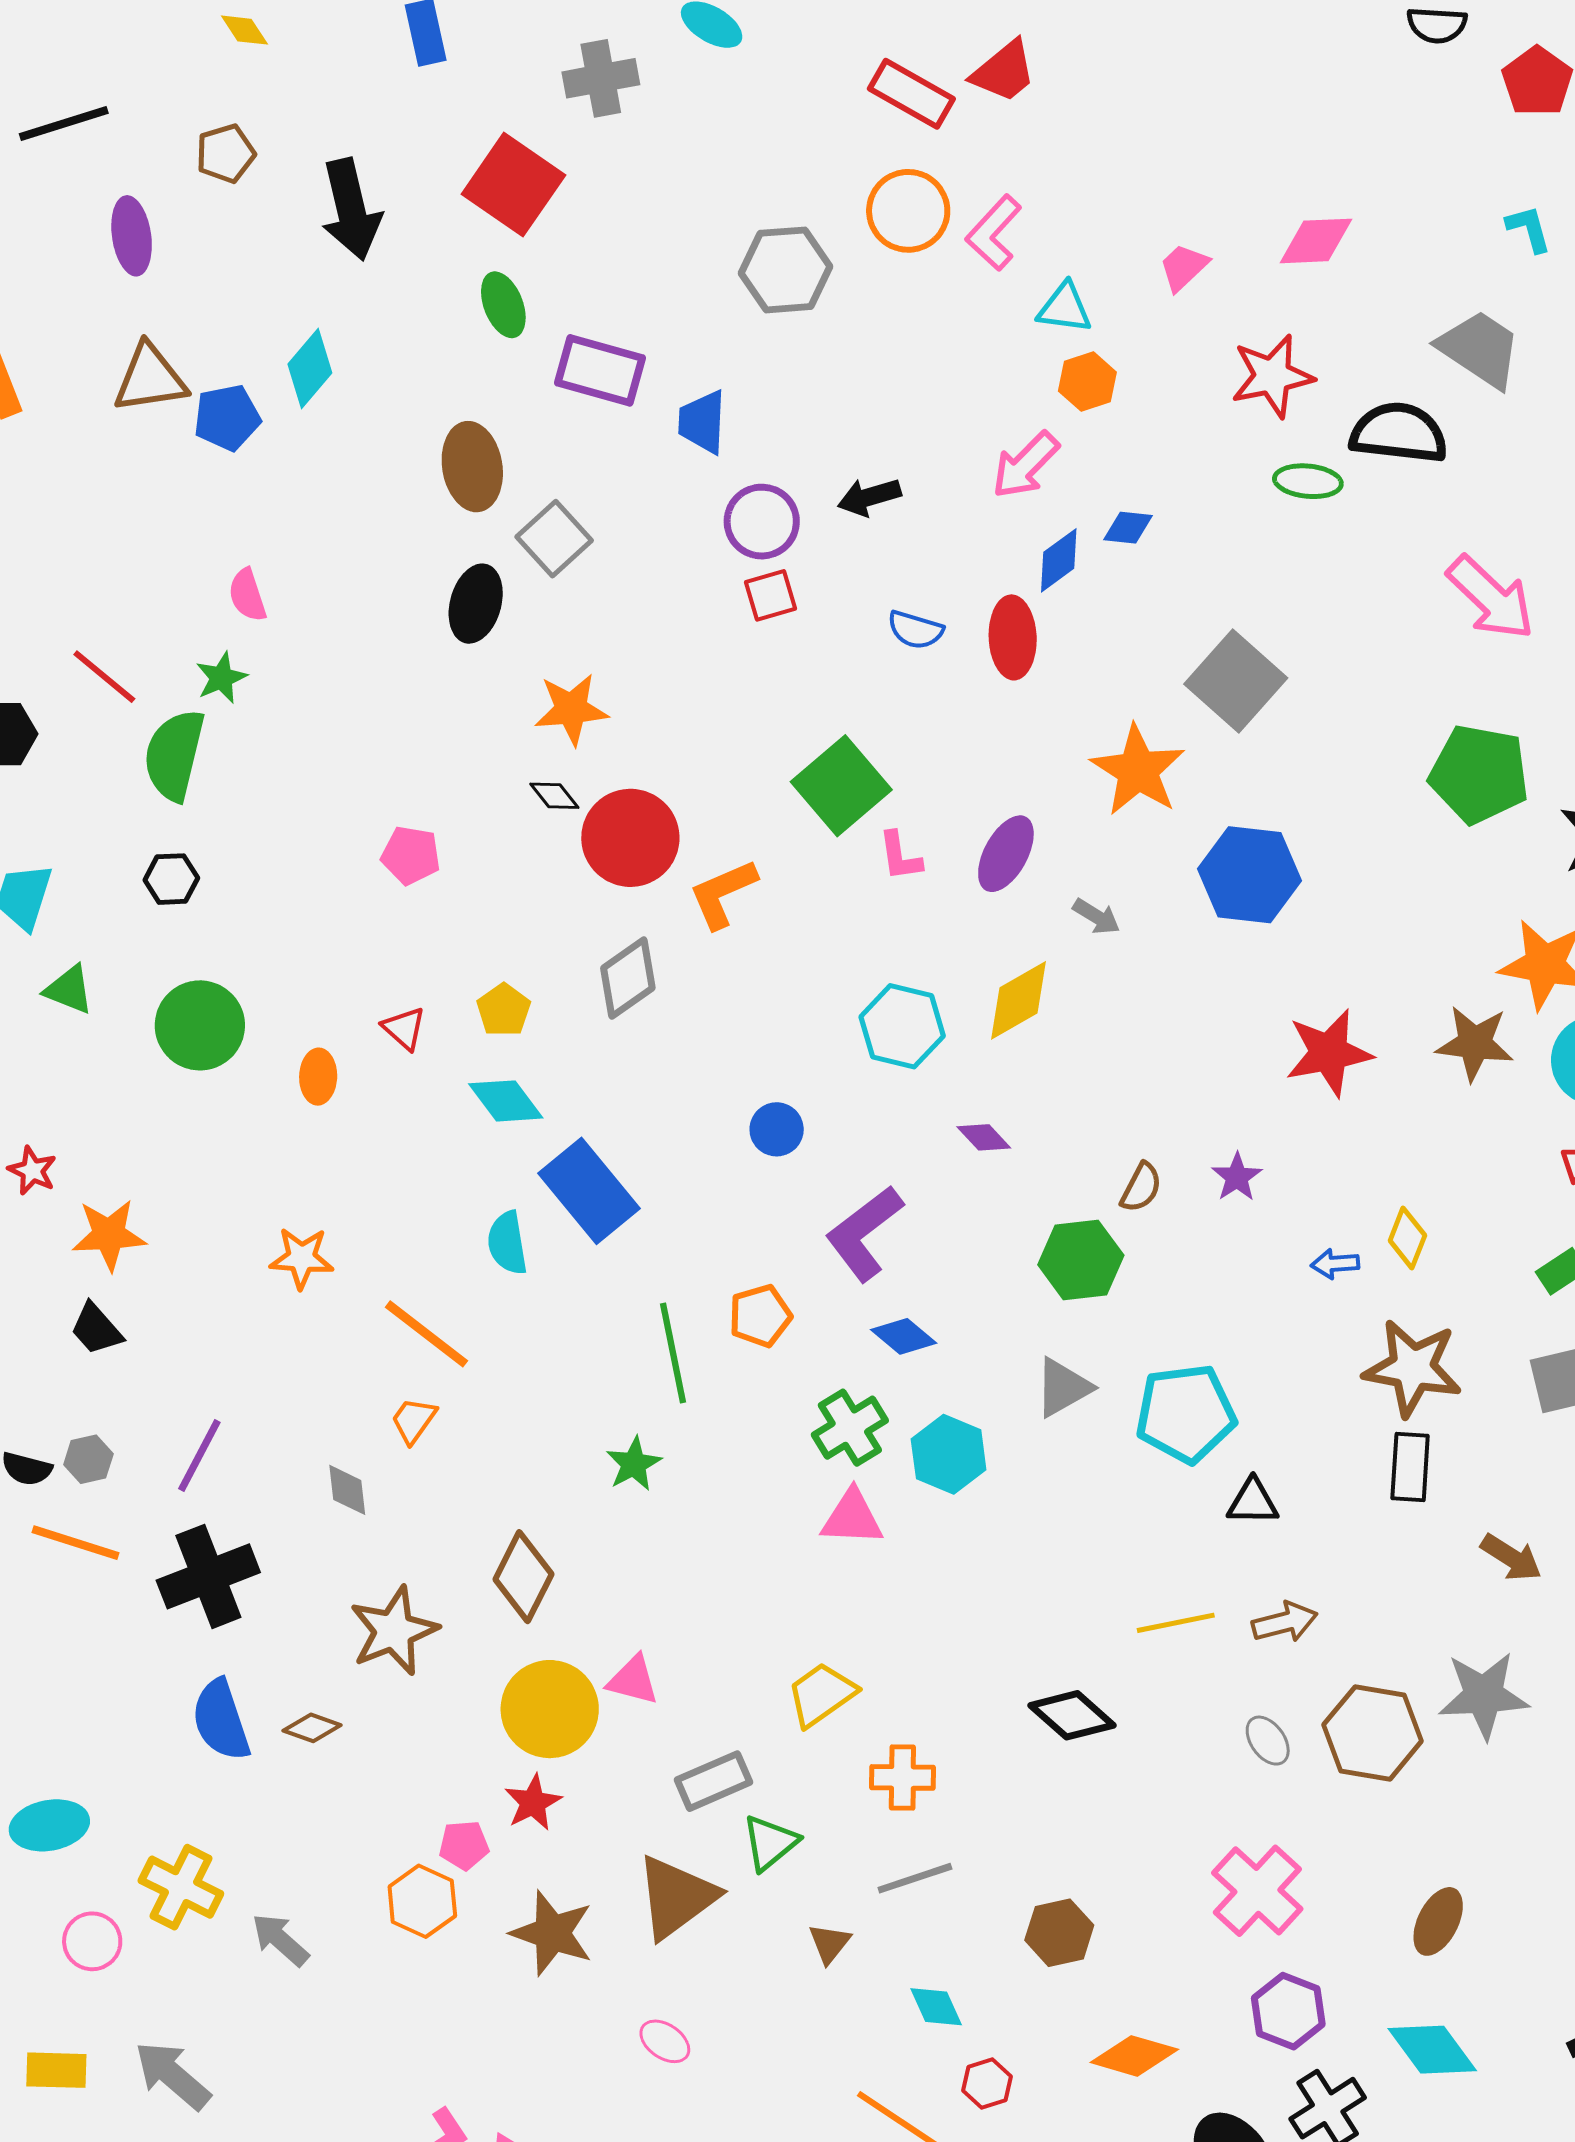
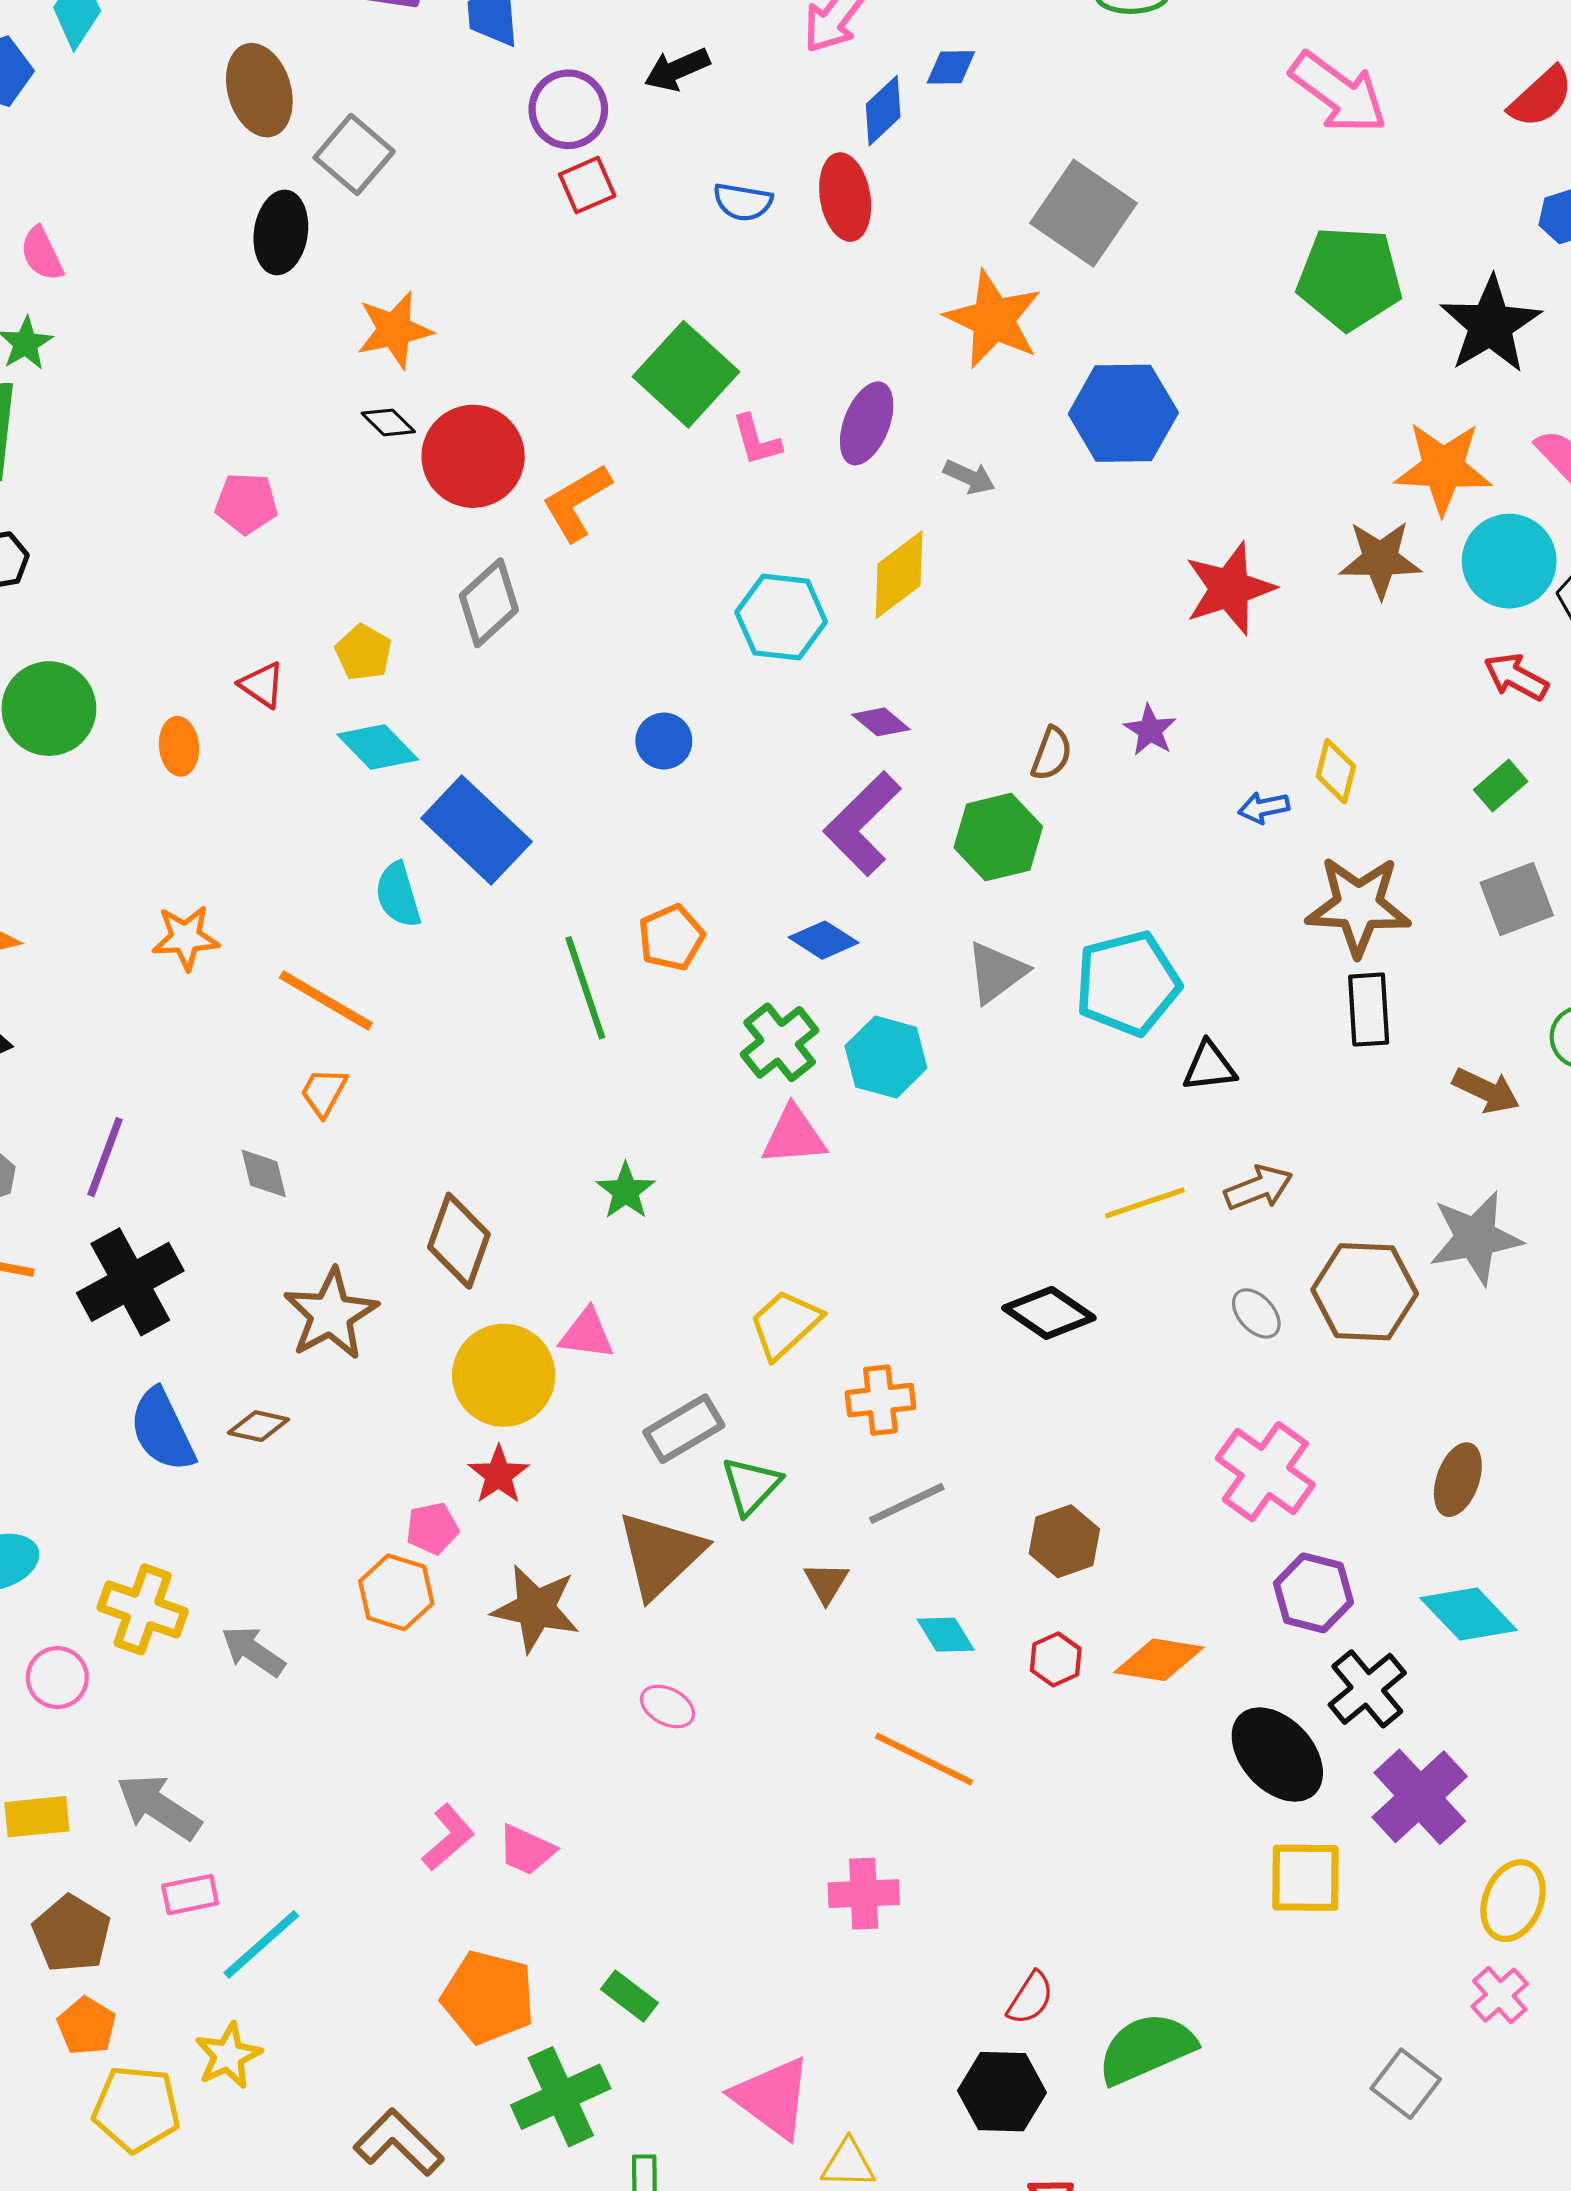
purple L-shape: (864, 1233) -> (862, 824), moved
green star: (634, 1464) -> (626, 1191), moved
red hexagon: (987, 2084) -> (1056, 1659), moved

